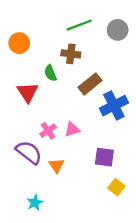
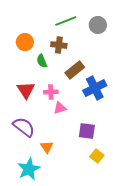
orange circle: (19, 43) -> (25, 42), moved
red triangle: (28, 92) -> (26, 90), moved
pink cross: (48, 131) -> (51, 92), moved, turned 32
orange triangle: (56, 165) -> (47, 147), moved
cyan star: (35, 203) -> (29, 169), size x1.6

